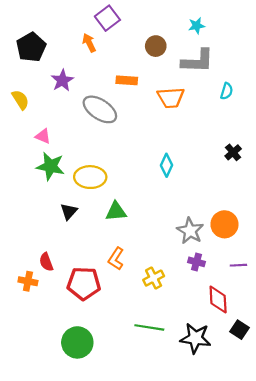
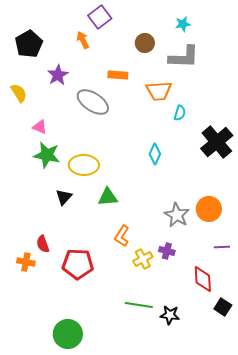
cyan semicircle: (227, 91) -> (180, 113), moved
black cross: (233, 152) -> (217, 142), size x2.0
orange L-shape: (116, 259) -> (122, 236), moved
purple cross: (197, 262) -> (167, 251), moved
black star: (195, 338) -> (170, 315), moved, size x0.7
green circle: (77, 342) -> (68, 334), moved

